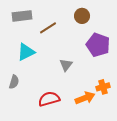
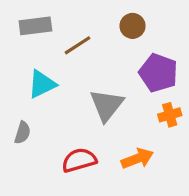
gray triangle: (66, 65) -> (107, 105), size x1.6
orange cross: (103, 87) -> (170, 115), moved

